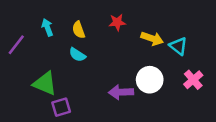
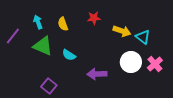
cyan semicircle: (77, 55) -> (69, 55), moved
white circle: (150, 80) -> (131, 62), moved
green triangle: (45, 83) -> (43, 46), moved
purple square: (61, 107) -> (49, 86), turned -35

